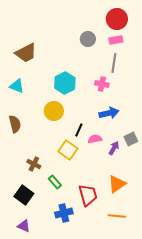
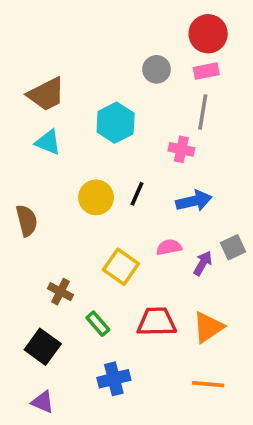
cyan hexagon: (65, 83) -> (116, 123), moved
cyan triangle: (17, 86) -> (48, 142), moved
black line: (79, 130) -> (137, 194), moved
red trapezoid: (88, 195) -> (157, 322), moved, turned -75

